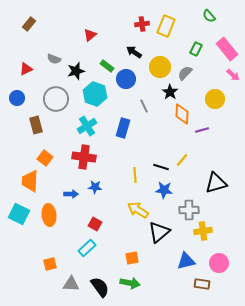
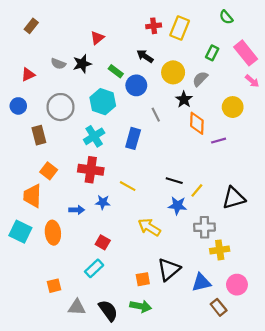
black star: (76, 71) -> (82, 64), moved
yellow line: (182, 160) -> (197, 190), moved
yellow line: (135, 175) -> (128, 186), moved, turned -56
black triangle: (159, 232) -> (169, 269), moved
brown rectangle: (202, 284) -> (219, 307), turned 42

